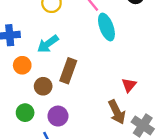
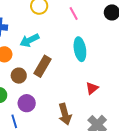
cyan ellipse: (106, 27) -> (80, 49), moved
brown arrow: (117, 112) -> (65, 114), moved

